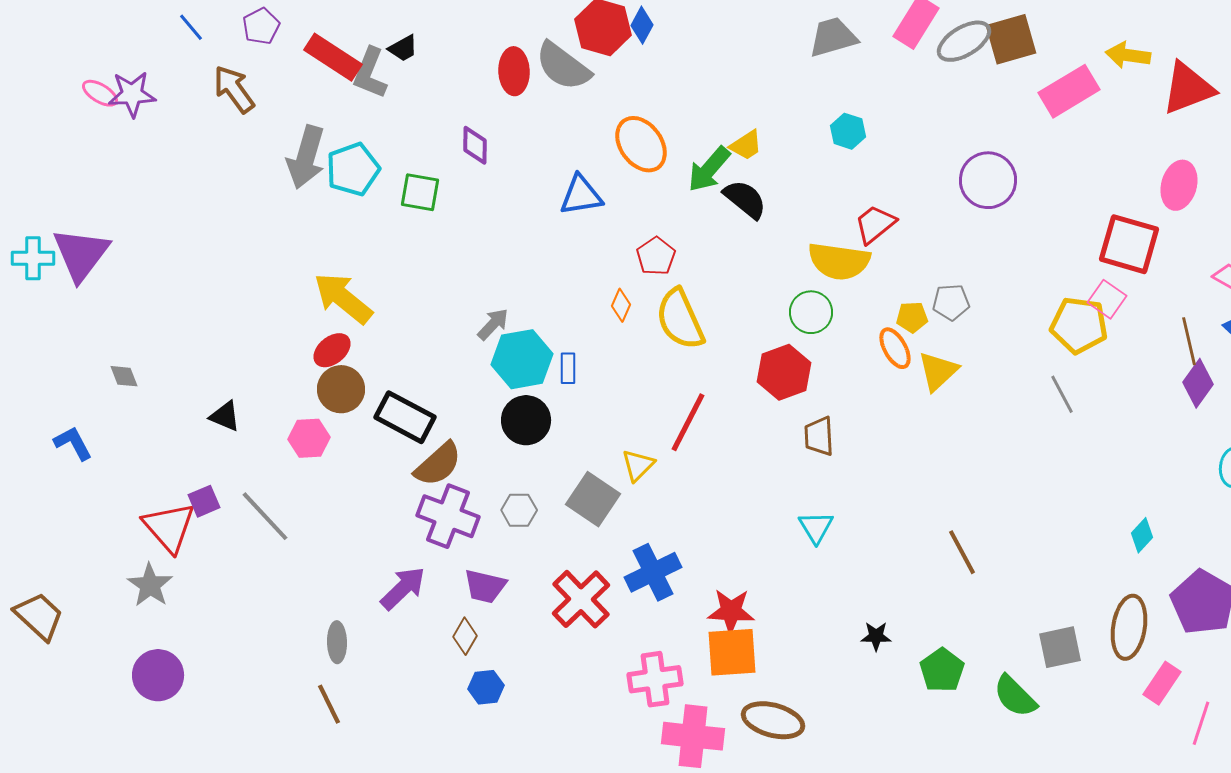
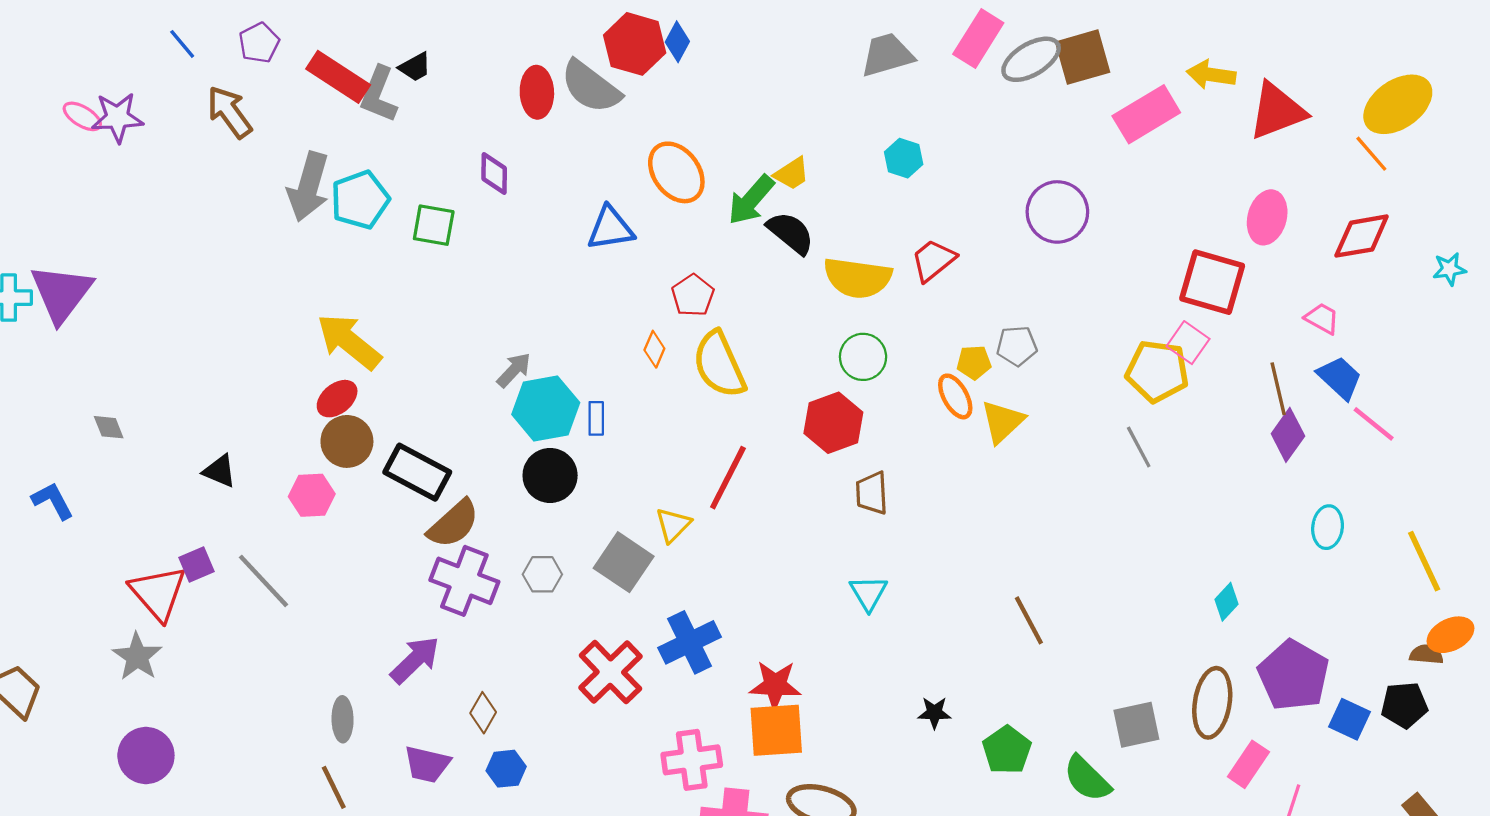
yellow semicircle: (839, 261) -> (858, 278), moved
purple trapezoid: (485, 586) -> (427, 764), moved

